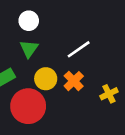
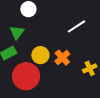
green triangle: (29, 49) -> (17, 32), moved
white line: (79, 49) -> (76, 26), moved

